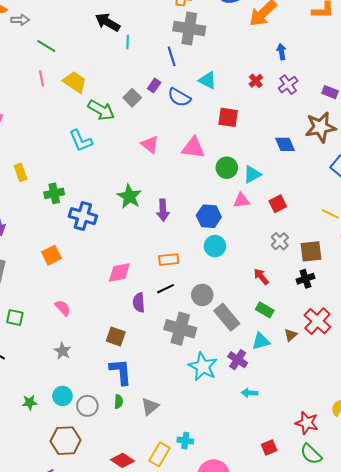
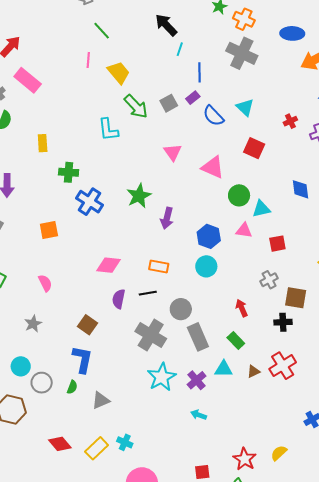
blue line: (172, 56) -> (200, 72), moved

